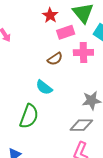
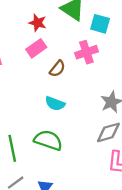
pink rectangle: (66, 32) -> (36, 48), moved
green semicircle: (29, 116) -> (48, 140), turned -75

